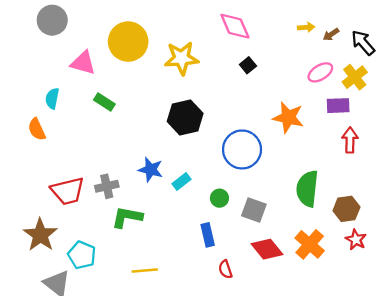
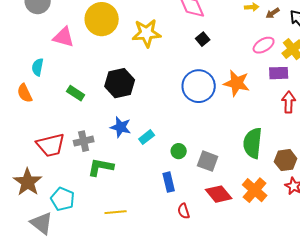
green rectangle: (104, 102) -> (76, 93), moved
black hexagon: (185, 117) -> (120, 83), moved
blue circle: (242, 149) -> (199, 86), moved

